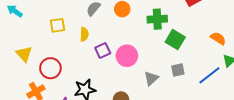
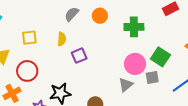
yellow square: (58, 25) -> (29, 38), moved
green square: (175, 40) -> (160, 57), moved
pink circle: (127, 56) -> (135, 64), moved

